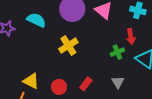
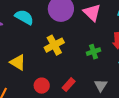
green cross: (117, 52) -> (93, 52), moved
yellow triangle: (31, 81) -> (18, 62), moved

